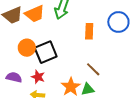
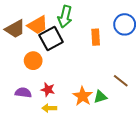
black square: (46, 52) -> (51, 38), moved
brown line: (93, 69) -> (121, 81), moved

